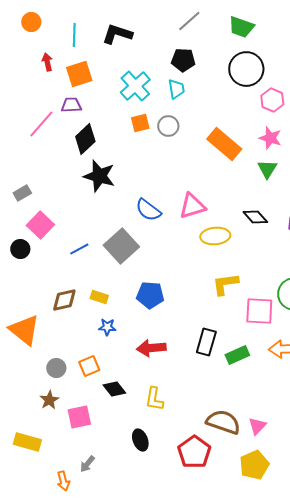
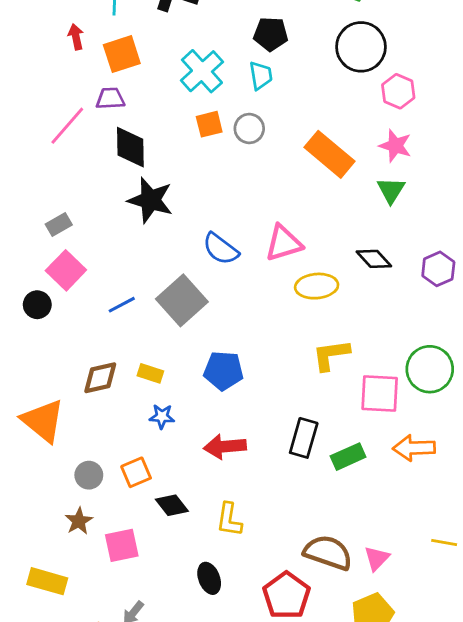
black diamond: (85, 139) -> (130, 147), turned -48
gray rectangle: (22, 193) -> (59, 224), moved

